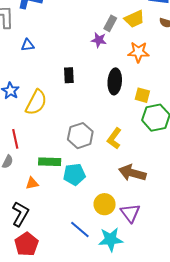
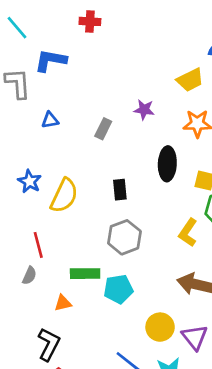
gray rectangle: (110, 23) -> (103, 129), moved
black rectangle: (69, 75) -> (120, 190), moved
yellow L-shape: (114, 138) -> (188, 233), moved

